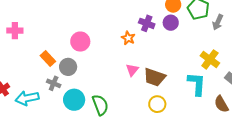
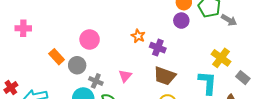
gray arrow: (218, 22) -> (229, 20), turned -84
purple cross: (147, 23) -> (158, 48), moved
pink triangle: (132, 70) -> (125, 76), moved
gray cross: (54, 83) -> (96, 81), moved

